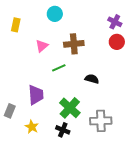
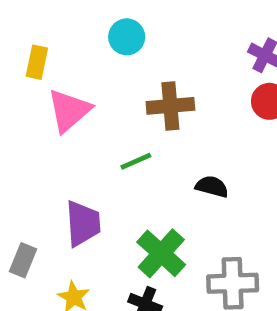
pink triangle: (42, 46) -> (69, 111), moved, size x1.5

